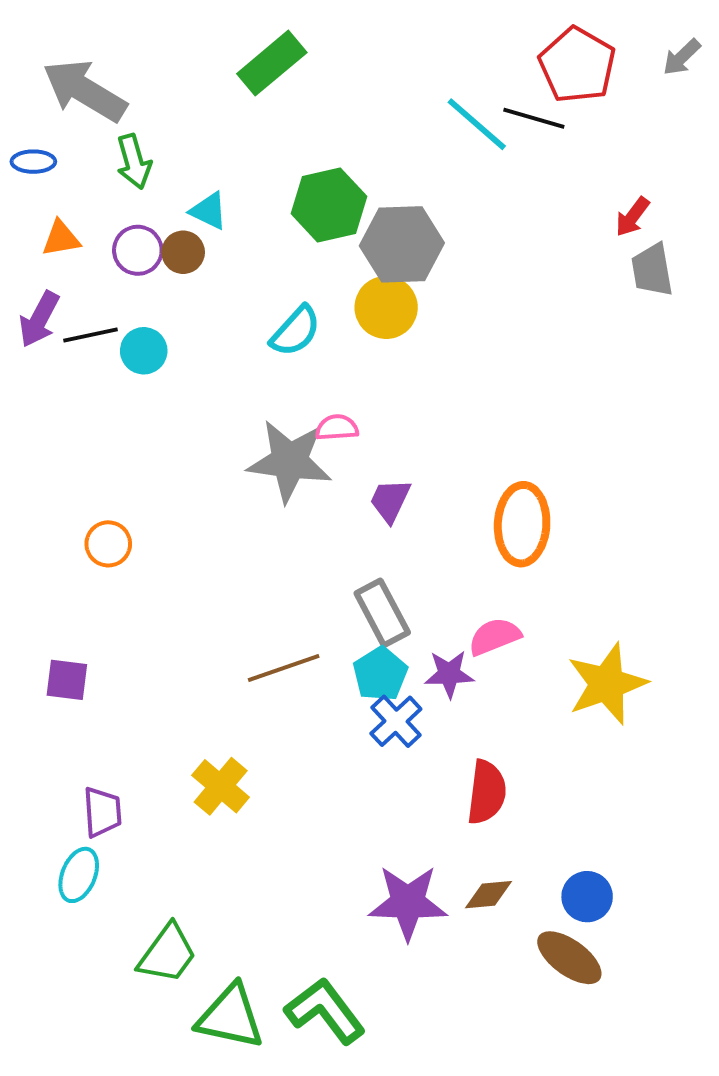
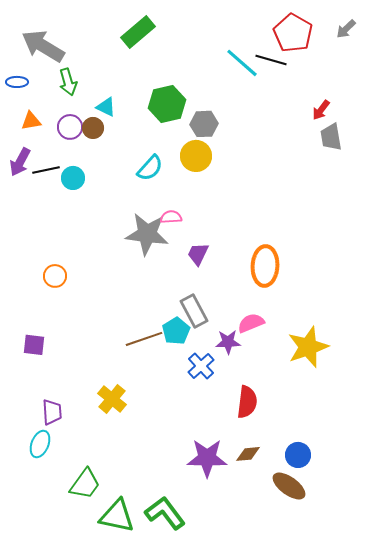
gray hexagon: (402, 244) -> (204, 124), size x0.7
cyan pentagon: (380, 674) -> (176, 331), moved

